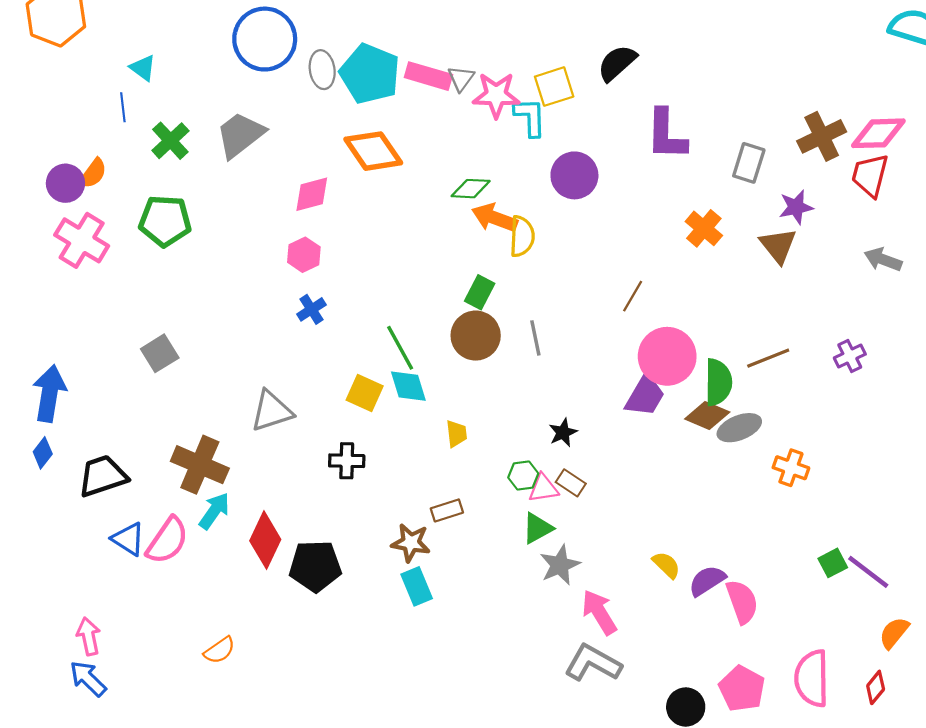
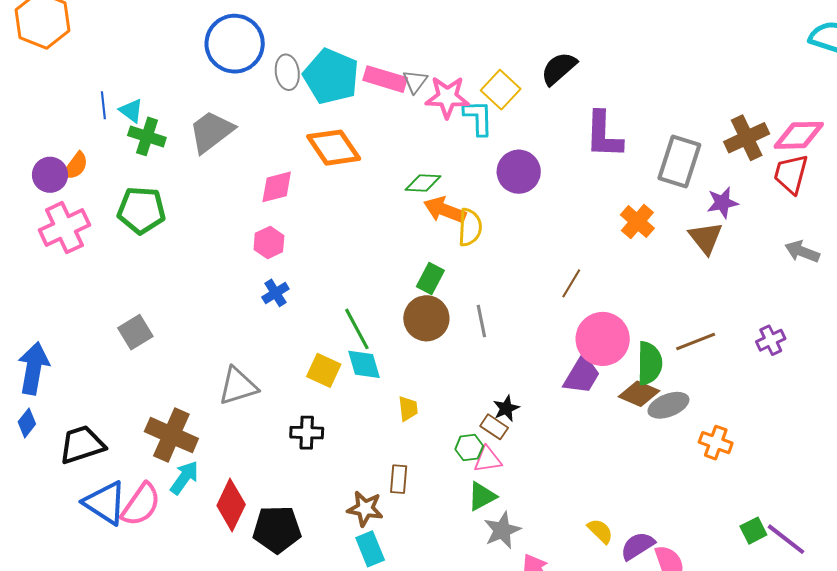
cyan triangle: (143, 68) -> (131, 111), moved
yellow square: (554, 87) -> (501, 90), turned -30
green cross: (170, 141) -> (147, 136), turned -30
gray rectangle: (749, 163) -> (679, 161), size x1.4
pink cross: (82, 240) -> (64, 228), turned 33
brown rectangle: (571, 483) -> (494, 427), moved
brown rectangle: (447, 510) -> (399, 479), turned -68
blue triangle: (128, 539) -> (105, 503), size x1.4

